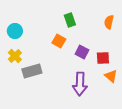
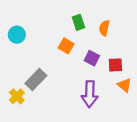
orange semicircle: (109, 22) -> (104, 28), moved
yellow cross: (15, 56) -> (17, 96), moved
gray rectangle: (32, 71) -> (36, 79), turned -30

